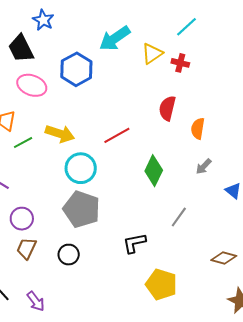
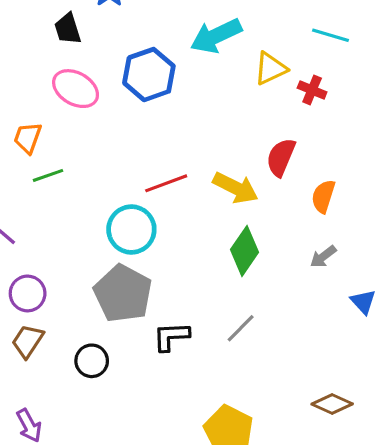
cyan line: (186, 27) -> (330, 35), turned 50
black trapezoid: (21, 49) -> (68, 29), size x0.7
yellow arrow: (60, 134) -> (235, 188), moved
red line: (117, 135) -> (166, 183), moved
gray line: (179, 217) -> (241, 328), moved
black L-shape: (134, 243) -> (171, 336), moved

